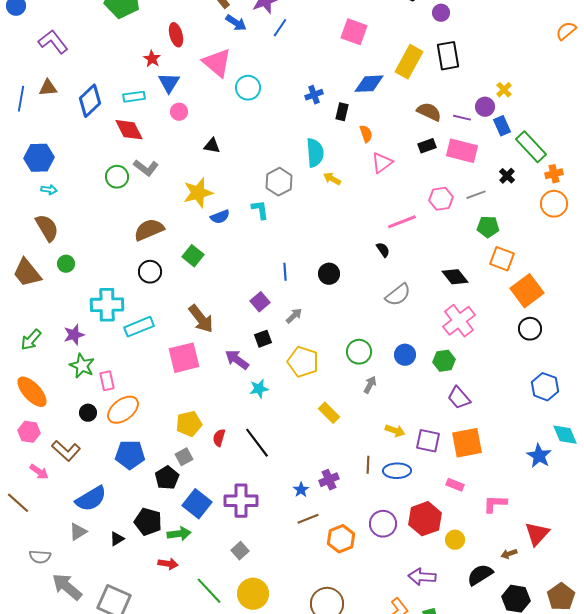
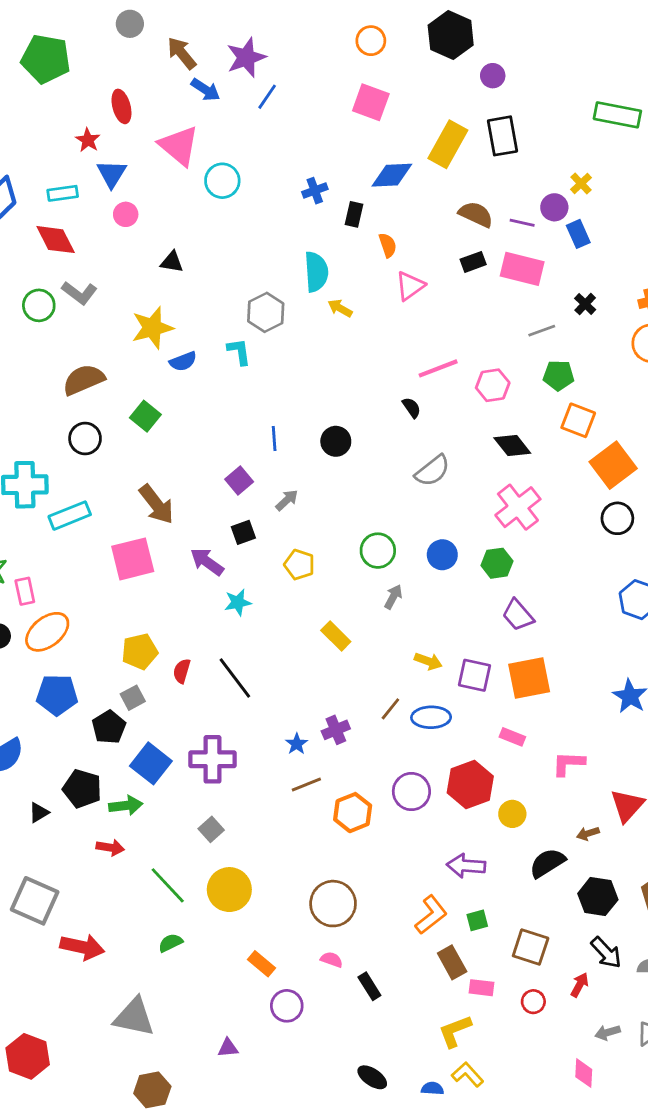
green rectangle: (531, 147) -> (617, 115), moved, turned -36
pink hexagon: (441, 199) -> (493, 385), moved
yellow pentagon: (303, 362) -> (299, 565), size x0.7
brown line: (368, 465) -> (390, 709), turned 36

